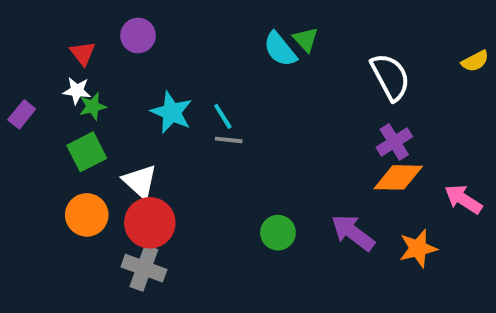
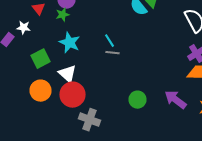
white star: (77, 91) -> (24, 28), moved
green star: (93, 106) -> (62, 15), moved
cyan star: (172, 112) -> (70, 43), moved
gray cross: (144, 268) -> (90, 120), moved

